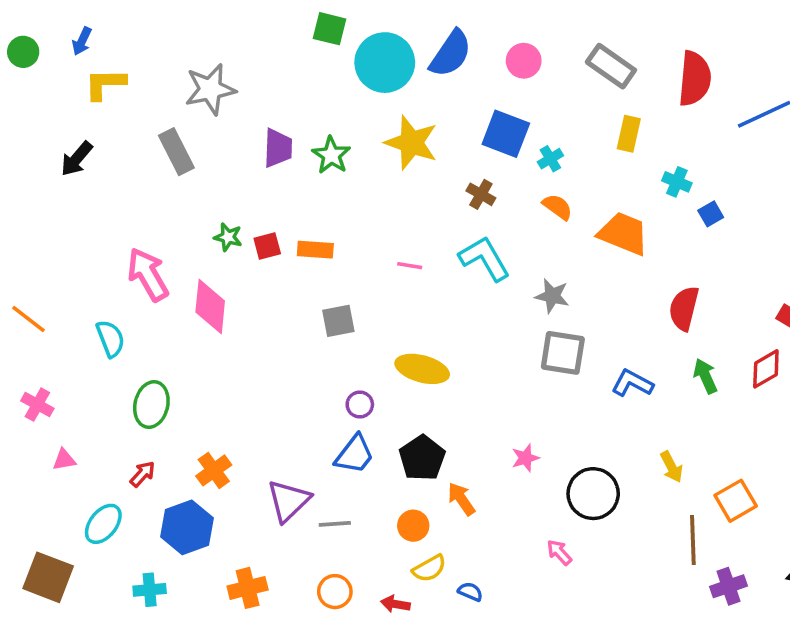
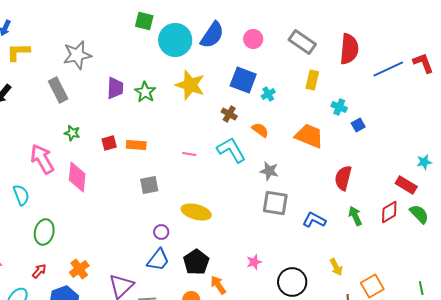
orange semicircle: (558, 207) -> (260, 130), moved
green star: (228, 237) -> (72, 133), moved

